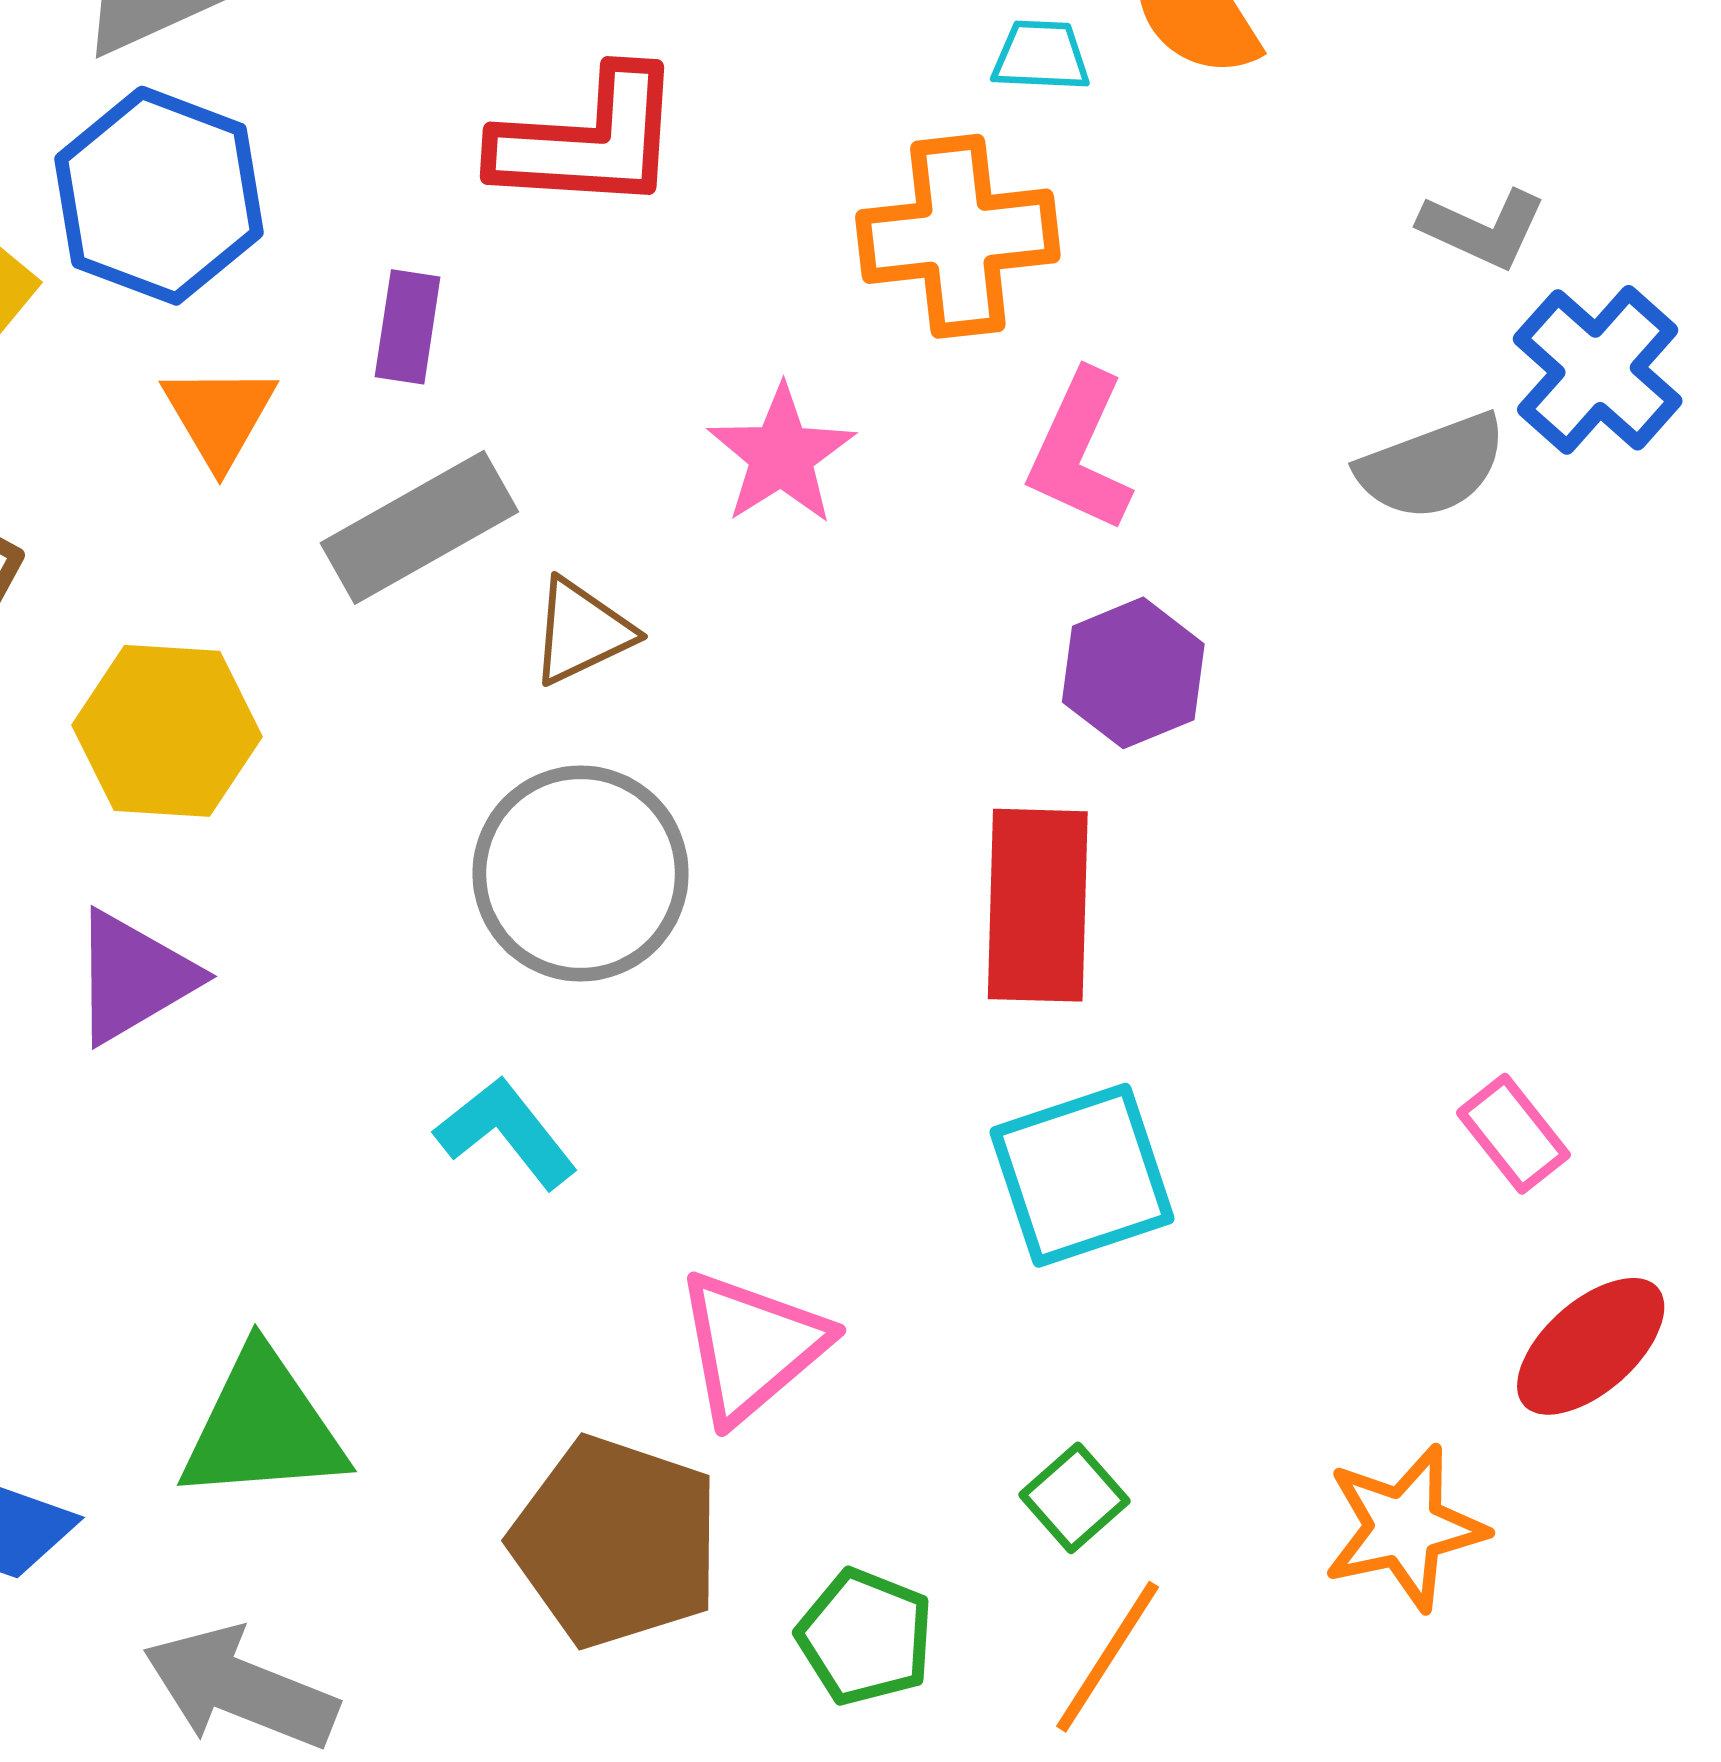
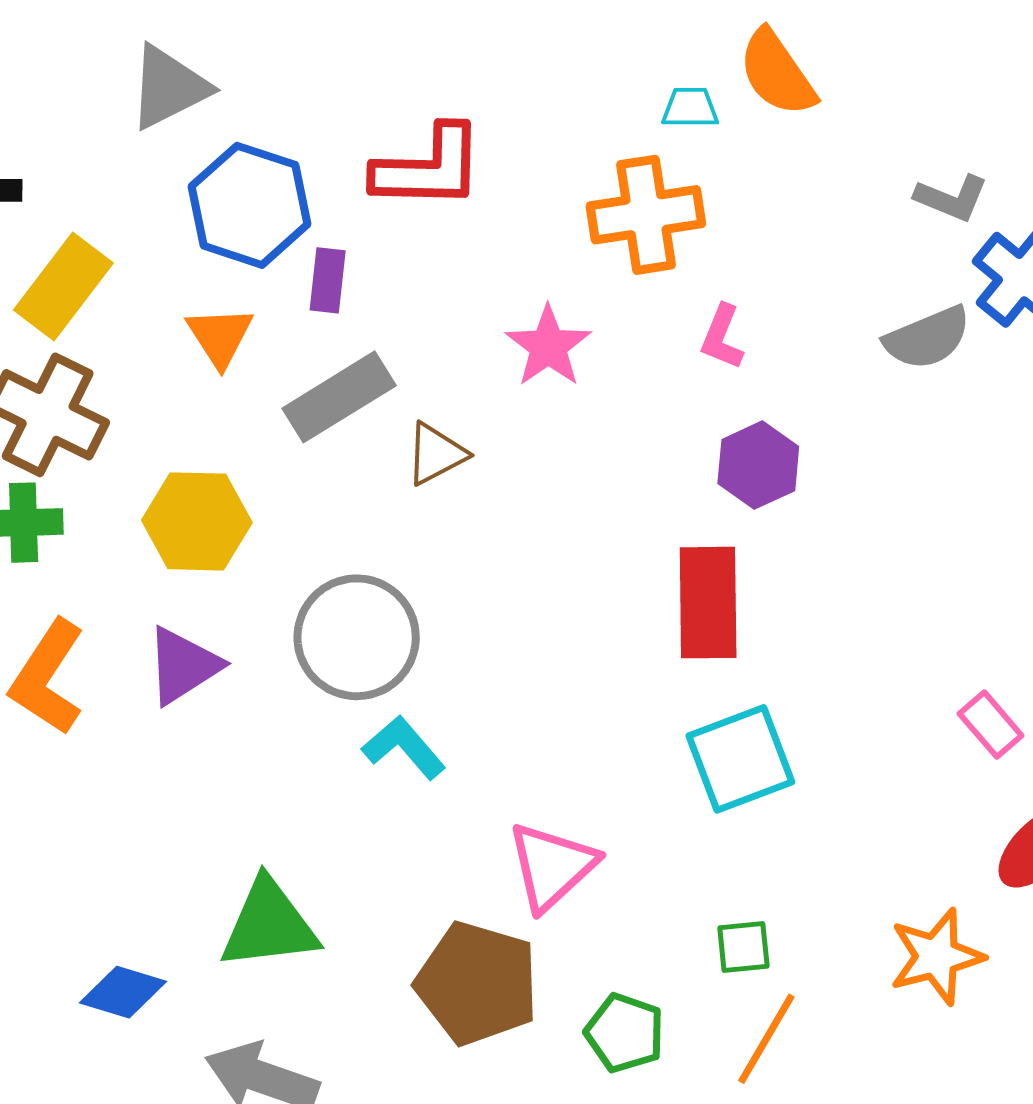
blue hexagon: (159, 196) -> (250, 205), moved
pink L-shape: (1080, 451) -> (722, 337), size x0.7
gray circle: (581, 873) -> (357, 637), moved
green square: (1075, 1498) -> (743, 947), turned 38

